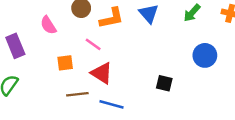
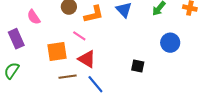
pink semicircle: (48, 25) -> (34, 17), moved
orange square: (65, 63) -> (57, 51), size x1.5
blue line: (111, 104) -> (95, 84), turned 36

